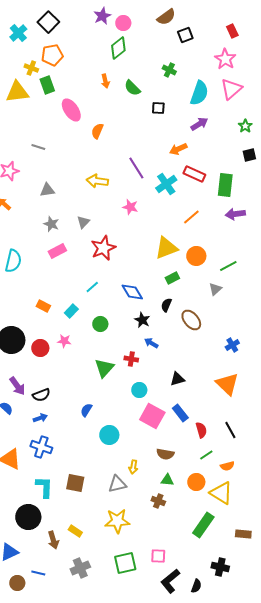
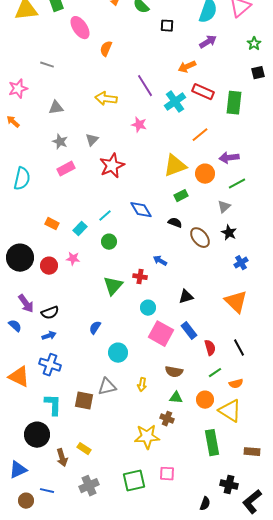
purple arrow: (235, 214) -> (229, 158), moved
cyan line: (92, 287) -> (105, 216), moved
black semicircle: (166, 305) -> (175, 223), turned 88
black star: (142, 320) -> (229, 233), moved
gray triangle: (117, 484) -> (107, 387), moved
yellow star: (117, 521) -> (147, 437), moved
green rectangle: (203, 525) -> (212, 443), turned -45
black L-shape: (170, 581) -> (252, 502), moved

